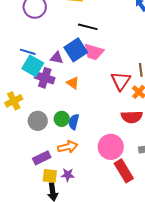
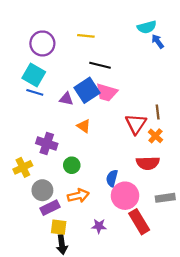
cyan square: (33, 66) -> (34, 75), moved
purple cross: (45, 78) -> (47, 143), moved
yellow cross: (14, 101) -> (23, 167), moved
gray circle: (38, 121) -> (42, 190), moved
blue semicircle: (74, 122) -> (112, 178), moved
purple star: (68, 175) -> (99, 226), moved

